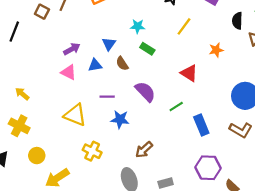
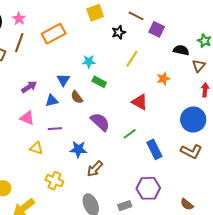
black semicircle: (237, 21) -> (181, 50), turned 105
pink triangle: (68, 72) -> (27, 118), moved
purple line: (107, 97) -> (55, 129), moved
yellow triangle: (75, 115) -> (36, 148), size x0.6
brown arrow: (144, 150) -> (95, 169), moved
purple hexagon: (208, 168) -> (148, 188), moved

